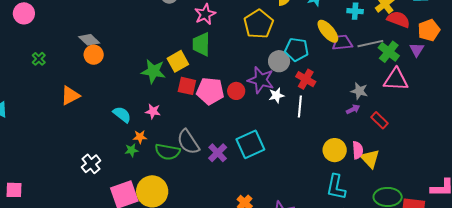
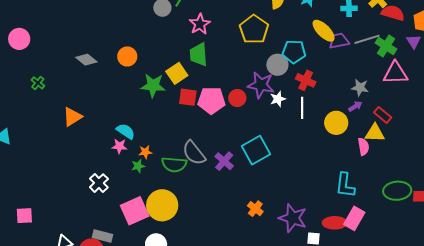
orange circle: (94, 55) -> (127, 56), moved
pink star: (153, 111) -> (119, 146), moved
yellow circle: (335, 150) -> (336, 123), moved
yellow triangle: (370, 159) -> (375, 133), moved, turned -40

